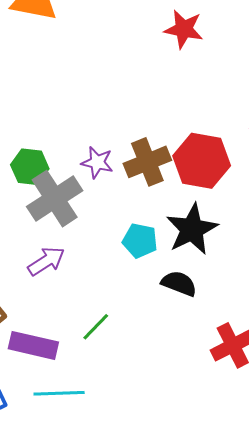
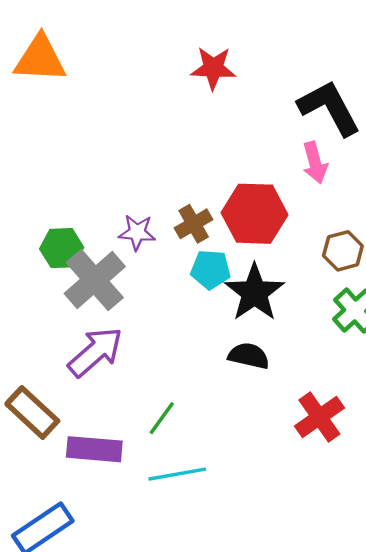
brown cross: (147, 162) -> (194, 224), size x0.7
cyan pentagon: (140, 241) -> (211, 269), moved
purple arrow: (46, 261) -> (95, 352), size x1.4
cyan line: (59, 393) -> (177, 474), moved

